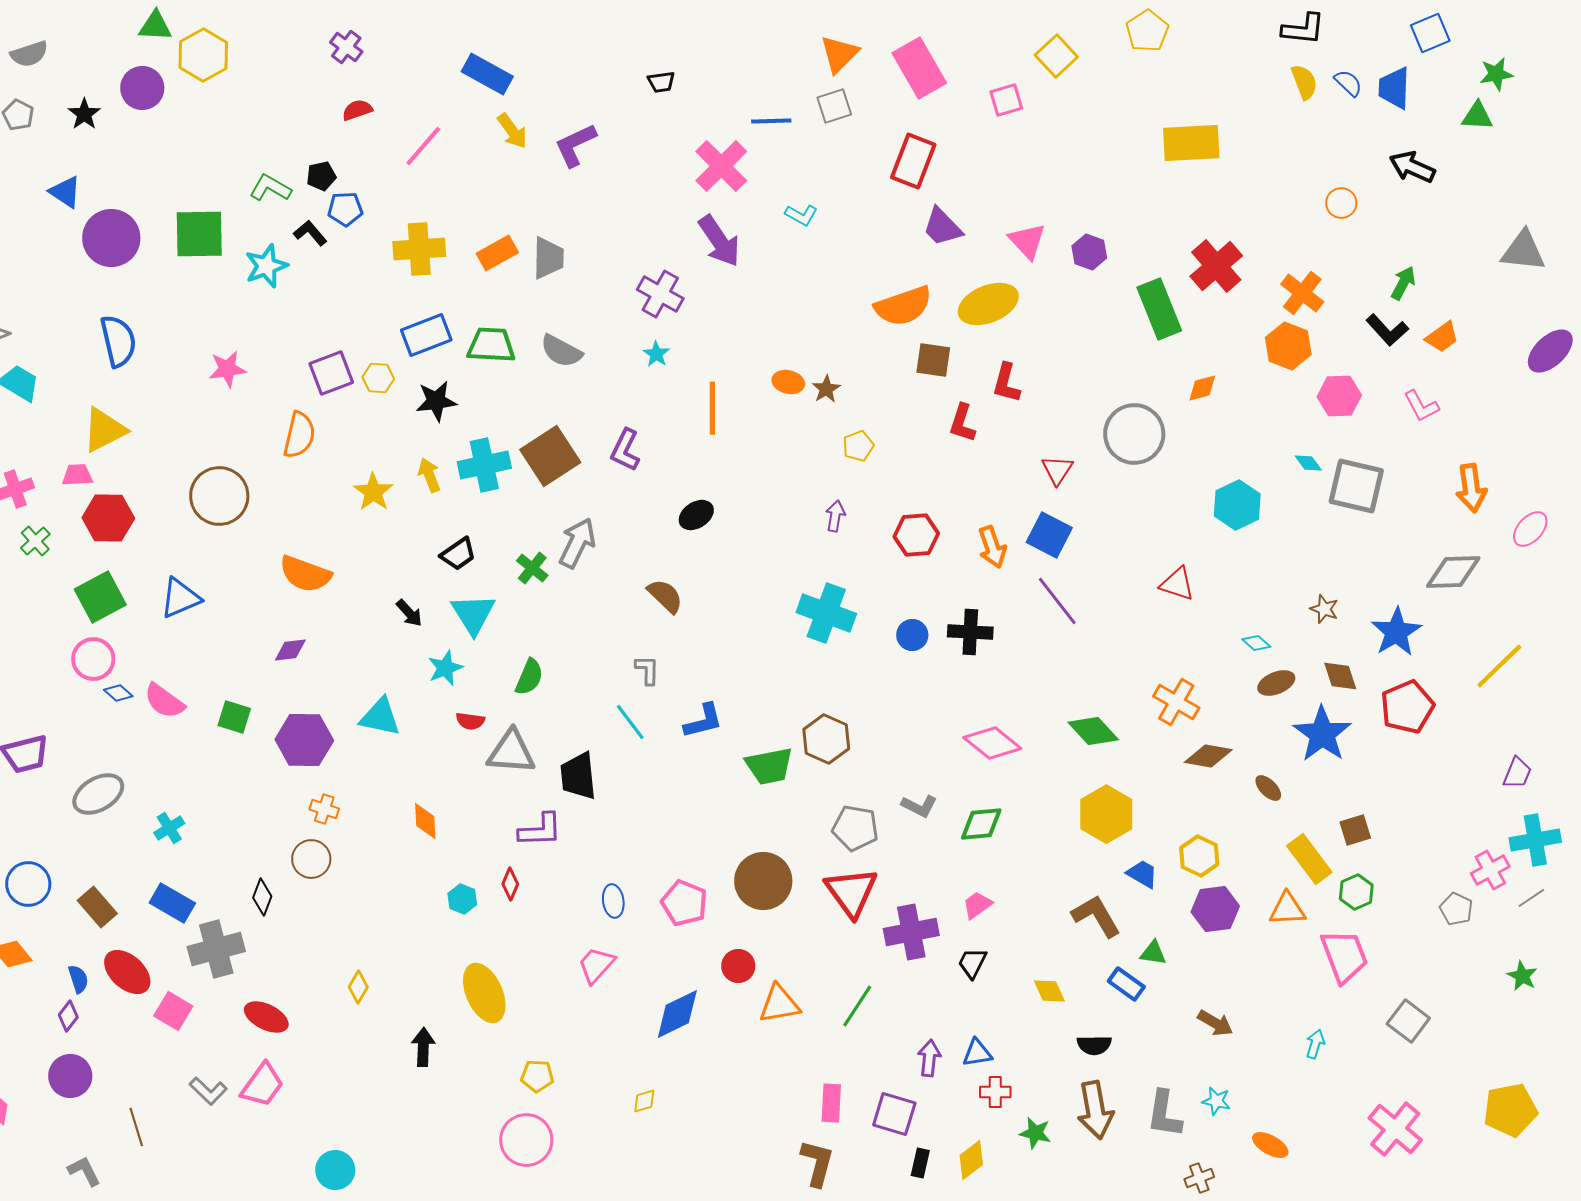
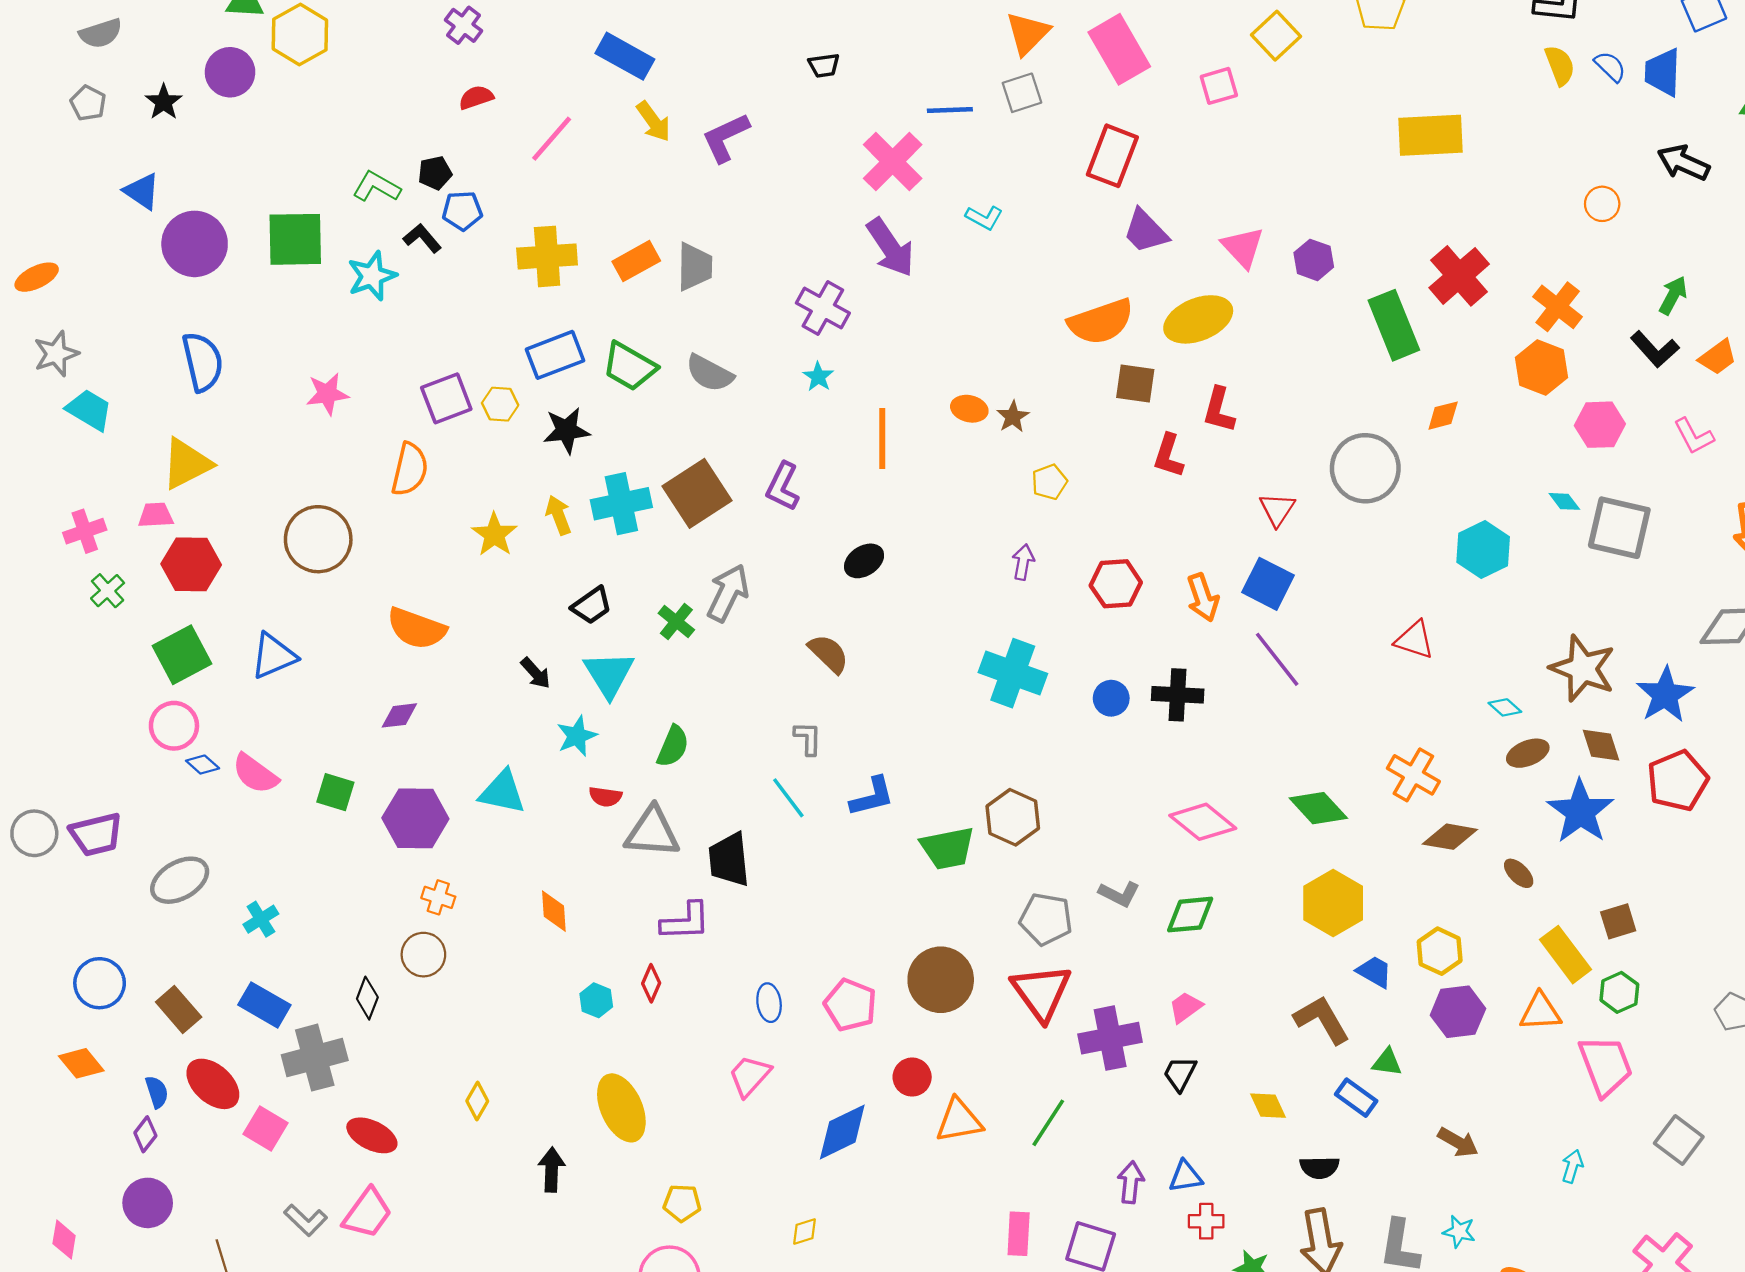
green trapezoid: (491, 345) -> (629, 366), turned -153
brown star: (1324, 609) -> (1583, 668), size x2.0

